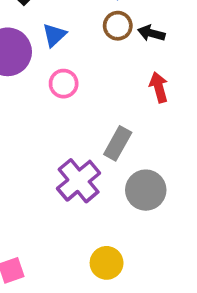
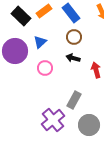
black arrow: (151, 33) -> (73, 58), moved

